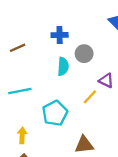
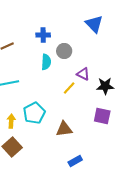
cyan pentagon: (55, 113) -> (34, 113), moved

